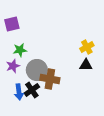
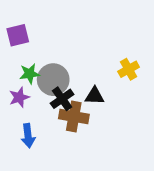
black triangle: (86, 65) -> (95, 96), moved
gray circle: (37, 70) -> (53, 80), moved
black cross: (32, 90) -> (62, 99), moved

